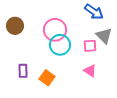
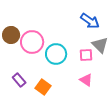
pink circle: (55, 30) -> (32, 42), moved
purple rectangle: (23, 71) -> (19, 80), turned -40

